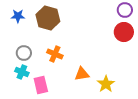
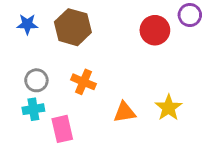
red circle: (124, 32) -> (155, 30), moved
cyan cross: (22, 72) -> (33, 109), turned -32
yellow star: (106, 84) -> (169, 108), moved

